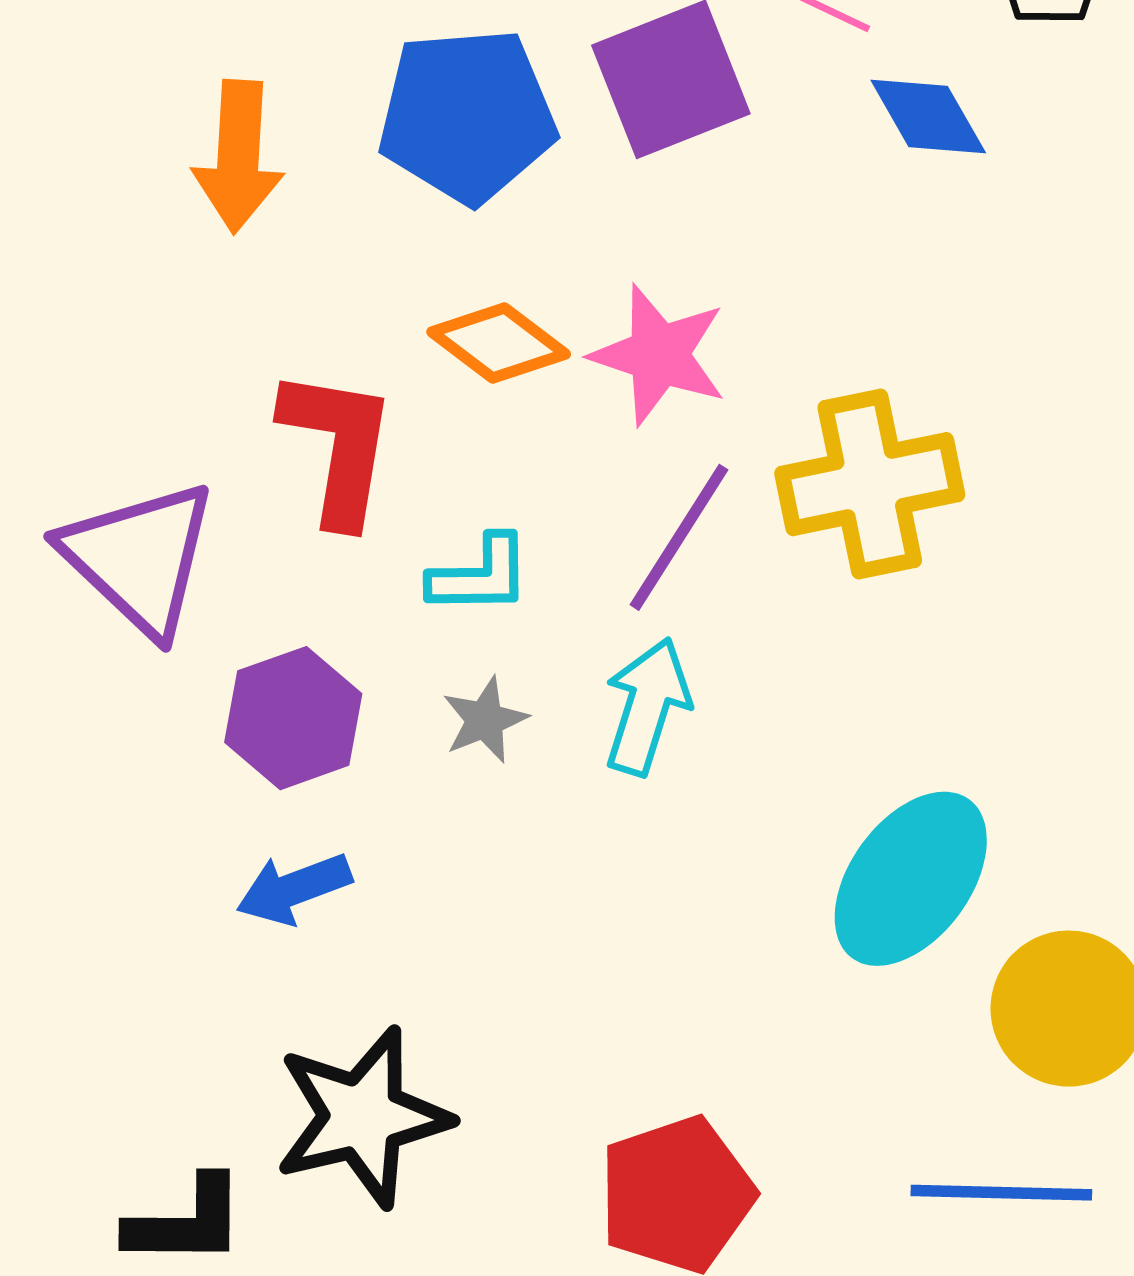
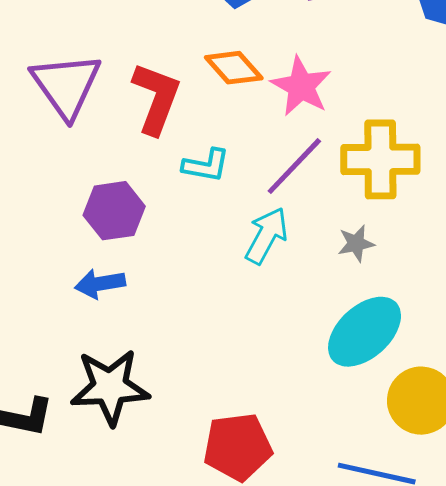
purple triangle: (139, 558) -> (66, 85), moved
gray star: (485, 720) -> (356, 243), moved

